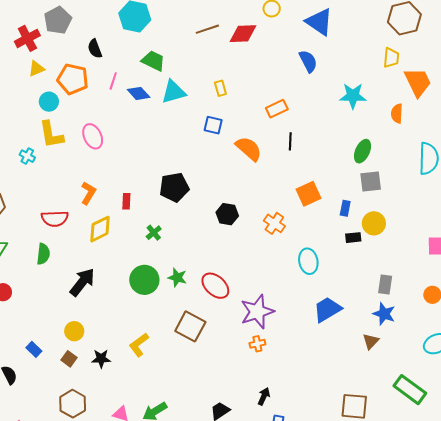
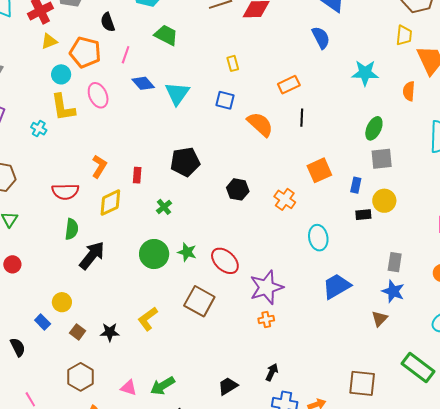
cyan triangle: (174, 92) -> (177, 93), moved, turned -40
blue diamond: (139, 93) -> (143, 83), moved
pink ellipse: (93, 136) -> (98, 95), moved
green semicircle: (43, 254) -> (72, 229), moved
yellow circle: (74, 331) -> (62, 302), moved

